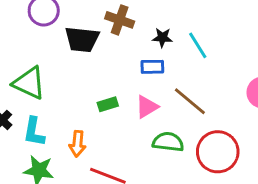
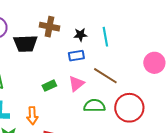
cyan line: (198, 45) -> (105, 37), turned 30

